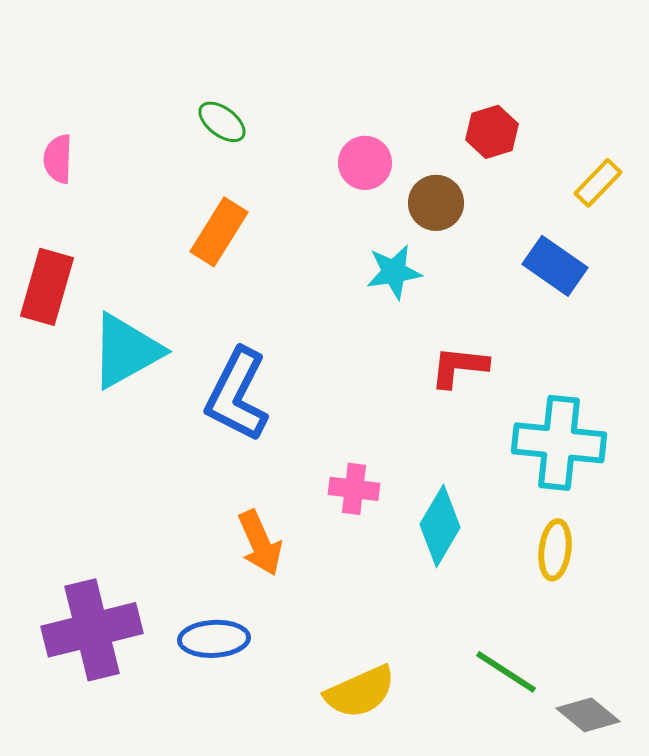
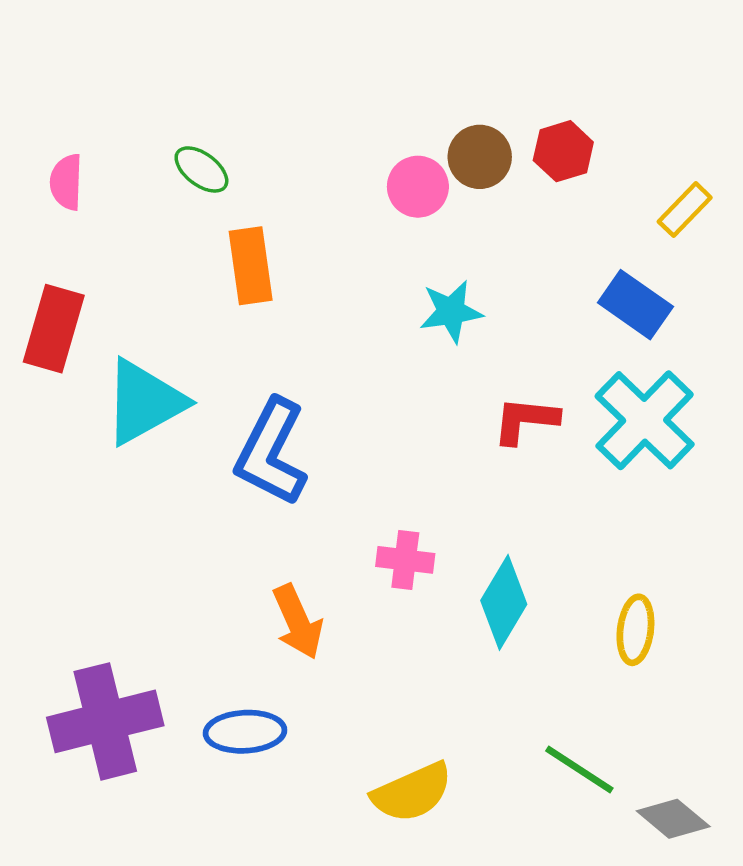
green ellipse: (222, 122) -> (201, 169), moved
brown circle: (436, 203) -> (480, 157), moved
orange rectangle: (219, 232) -> (251, 266), turned -40
cyan cross: (559, 443) -> (645, 420), moved, turned 38

